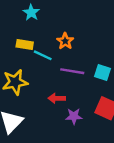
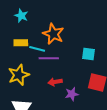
orange star: (65, 41) -> (53, 34), size x1.5
purple line: (72, 71) -> (49, 58), moved

